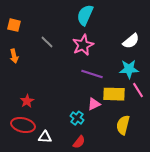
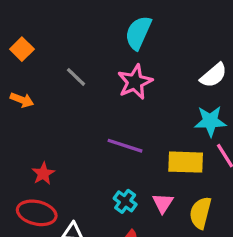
orange square: (14, 25) -> (22, 49), turned 32
orange arrow: (14, 56) -> (22, 100), turned -56
purple line: (92, 74) -> (125, 146), moved
pink triangle: (94, 104) -> (163, 203), moved, turned -32

